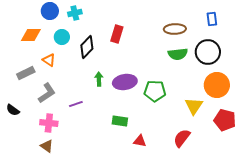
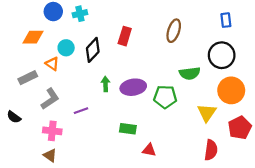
brown ellipse: (175, 29) -> (174, 31), moved, turned -70
cyan circle: (62, 37) -> (66, 48), moved
green semicircle: (178, 54) -> (190, 73), moved
red pentagon: (225, 120) -> (240, 128), turned 30
red semicircle: (182, 138) -> (211, 150), moved, turned 150

